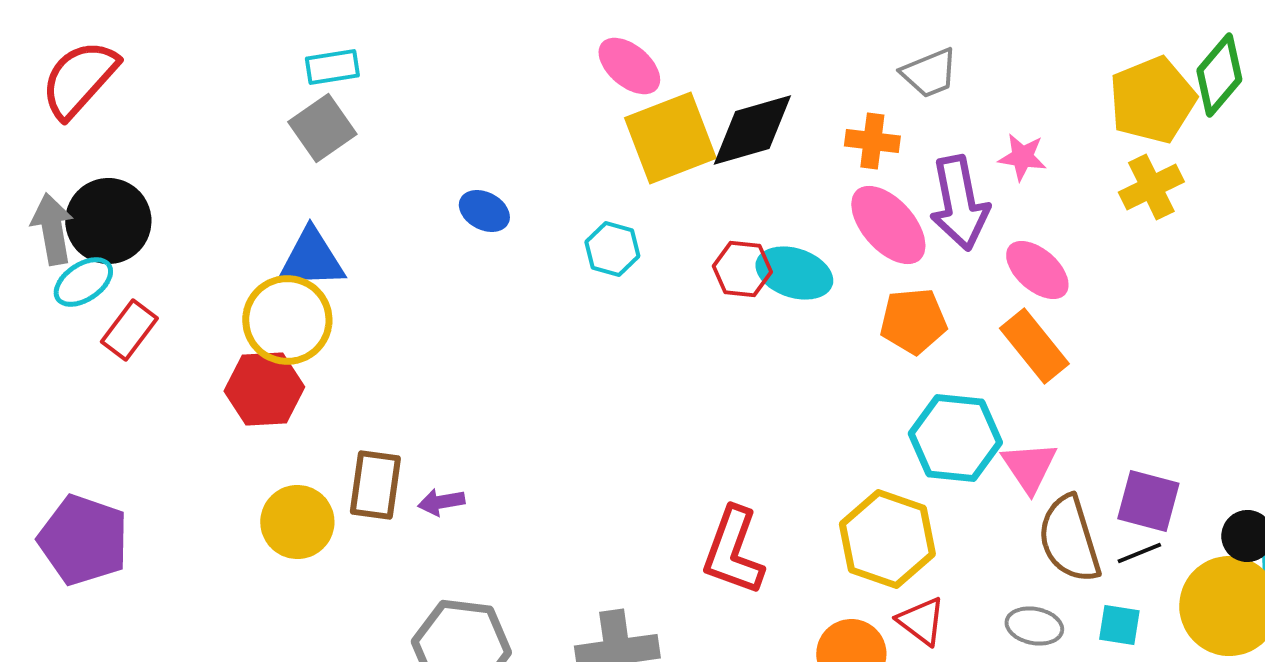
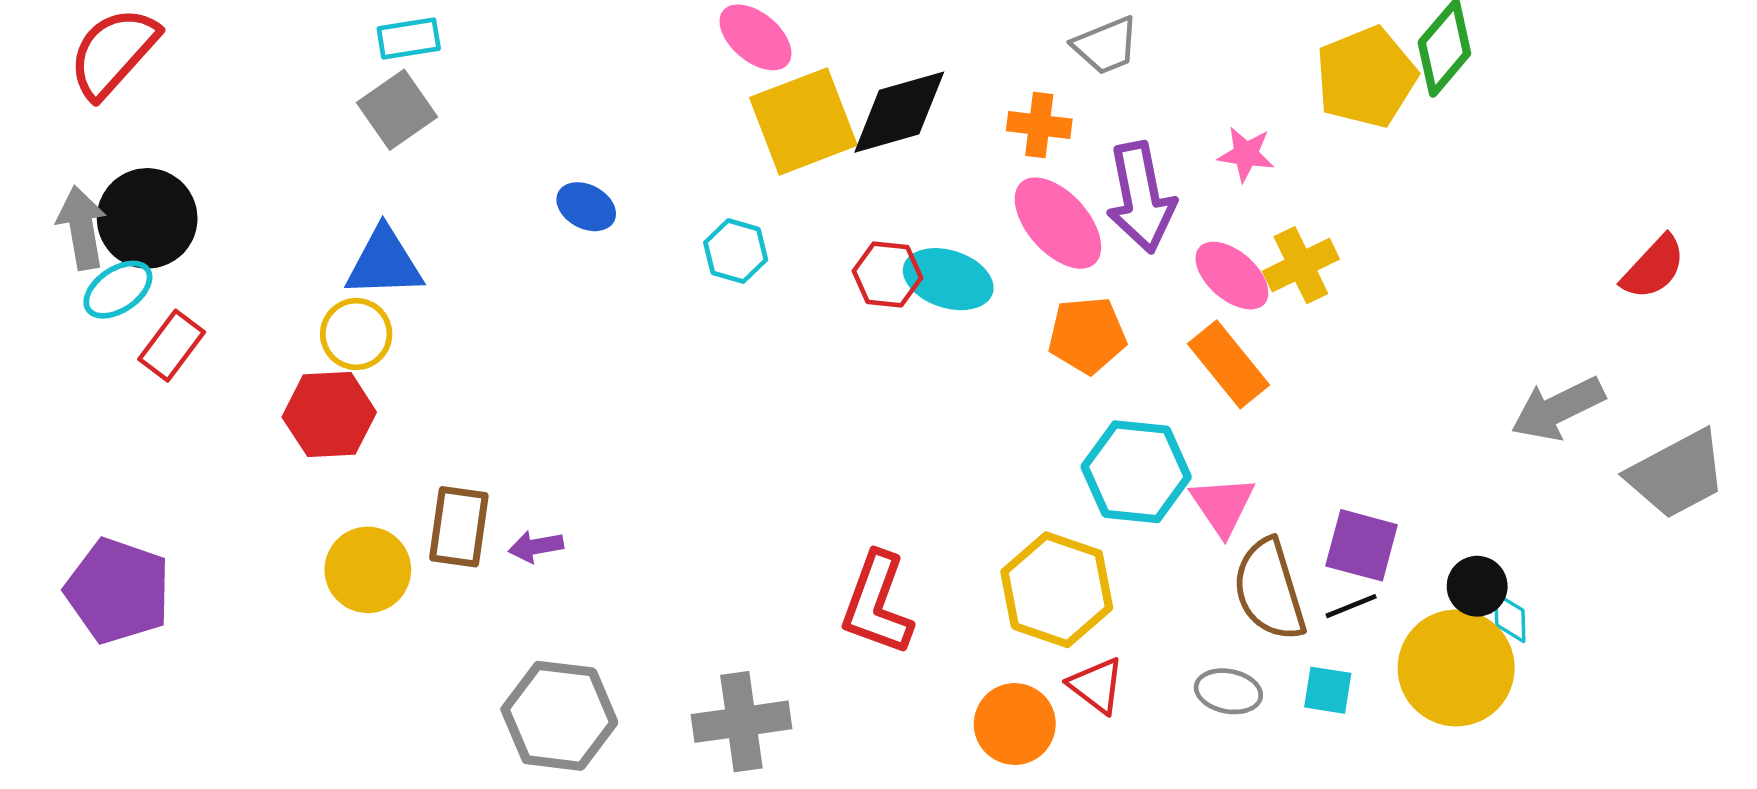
pink star: (1022, 157) -> (1246, 154), moved
yellow cross: (1151, 187) -> (1301, 265), moved
yellow circle: (287, 320) -> (356, 334), size x0.7

